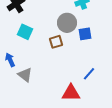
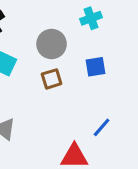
gray circle: (67, 23) -> (52, 44), moved

